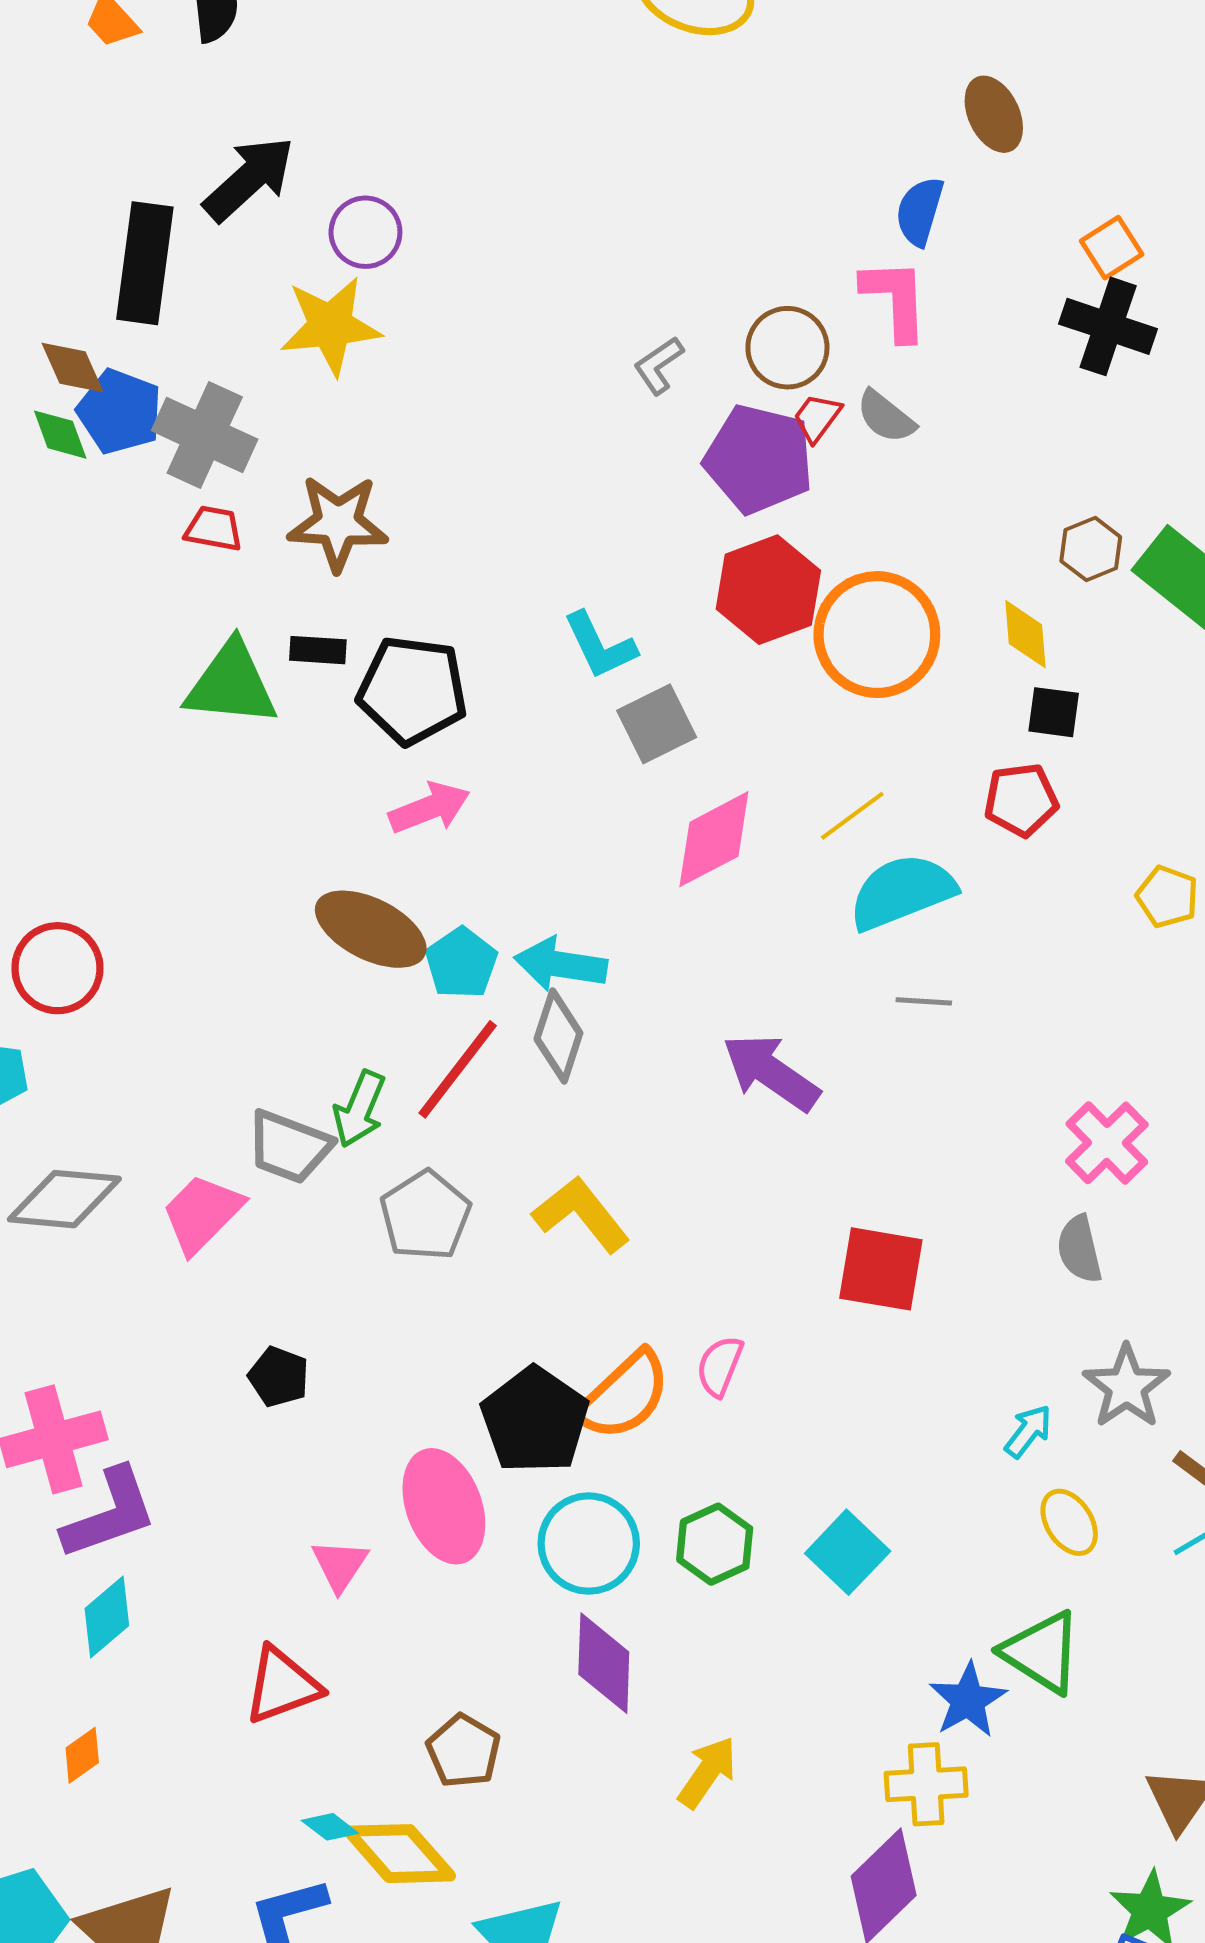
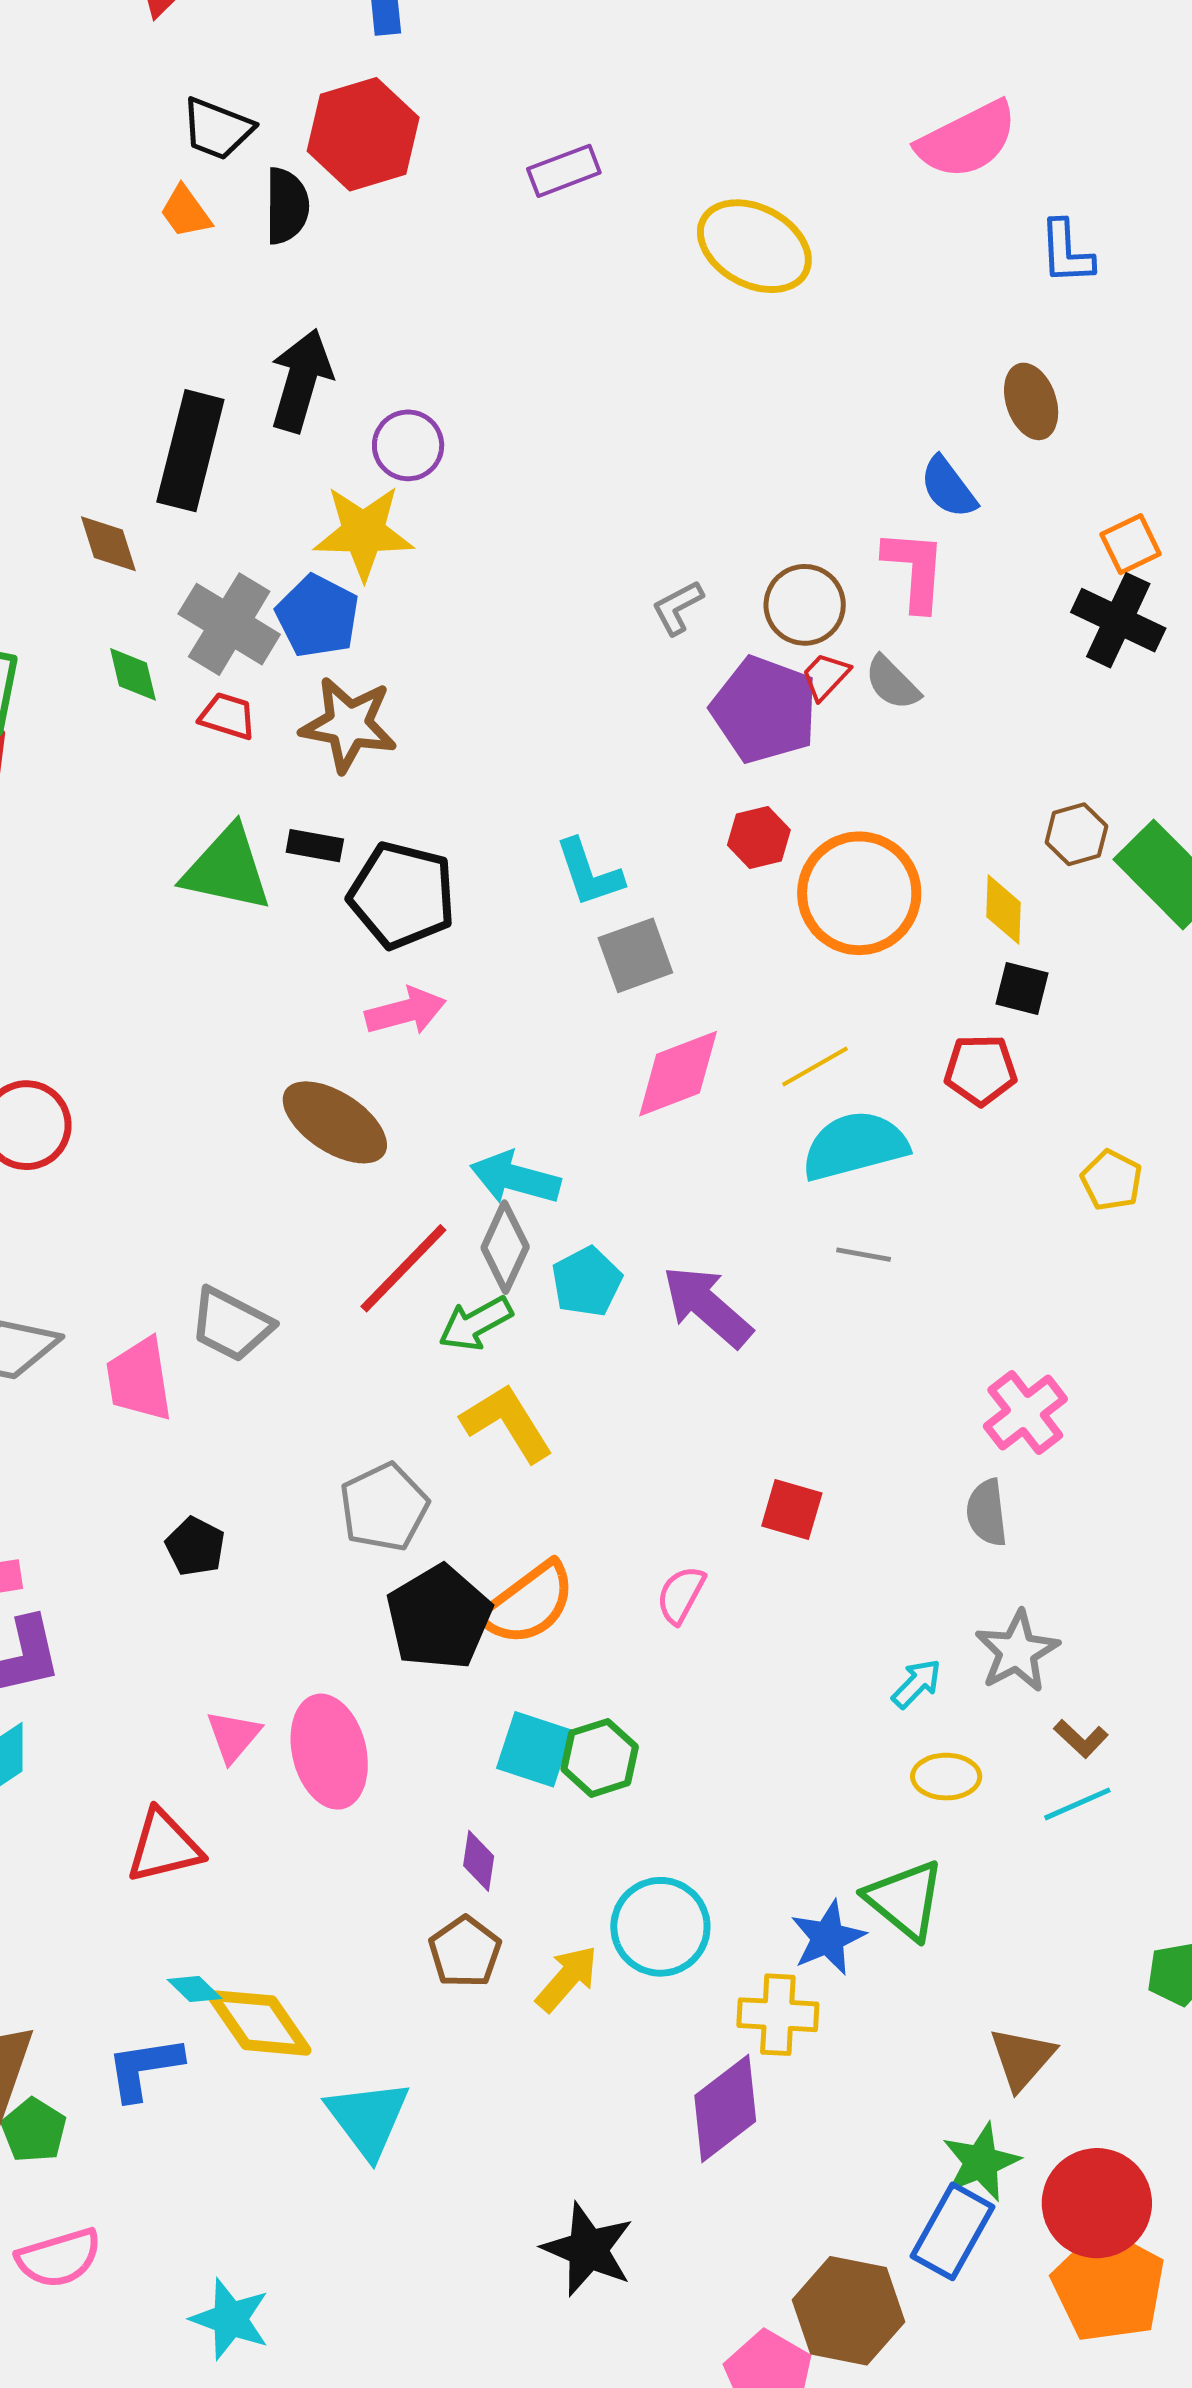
black arrow: (249, 179) -> (301, 380), turned -38
blue semicircle: (920, 211) -> (948, 487), turned -60
blue pentagon: (120, 412) -> (318, 616), moved
green diamond: (60, 435) -> (133, 674), moved
red hexagon: (768, 590) -> (759, 838), size x0.6
cyan pentagon: (461, 963) -> (587, 1282), moved
green arrow: (359, 1109) -> (476, 1323), moved, turned 32
pink trapezoid: (202, 1213) -> (139, 1379), turned -60
gray pentagon: (425, 1215) -> (384, 1507), moved
red square: (881, 1269) -> (792, 1509), size x0.7
pink semicircle: (720, 1366) -> (681, 1595), moved
pink ellipse: (444, 1506) -> (329, 1752), moved
yellow ellipse: (1069, 1522) -> (946, 1777), turned -64
cyan circle: (589, 1544) -> (660, 1927), moved
cyan square: (848, 1552) -> (534, 1749), moved, turned -32
purple diamond: (604, 1663) -> (479, 1861), size x0.6
brown pentagon: (464, 1751) -> (465, 1952), moved

